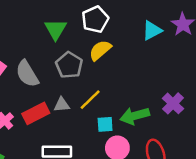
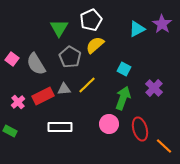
green arrow: (135, 116) -> (123, 98), turned 125
cyan square: (105, 124) -> (124, 69), moved, turned 32

